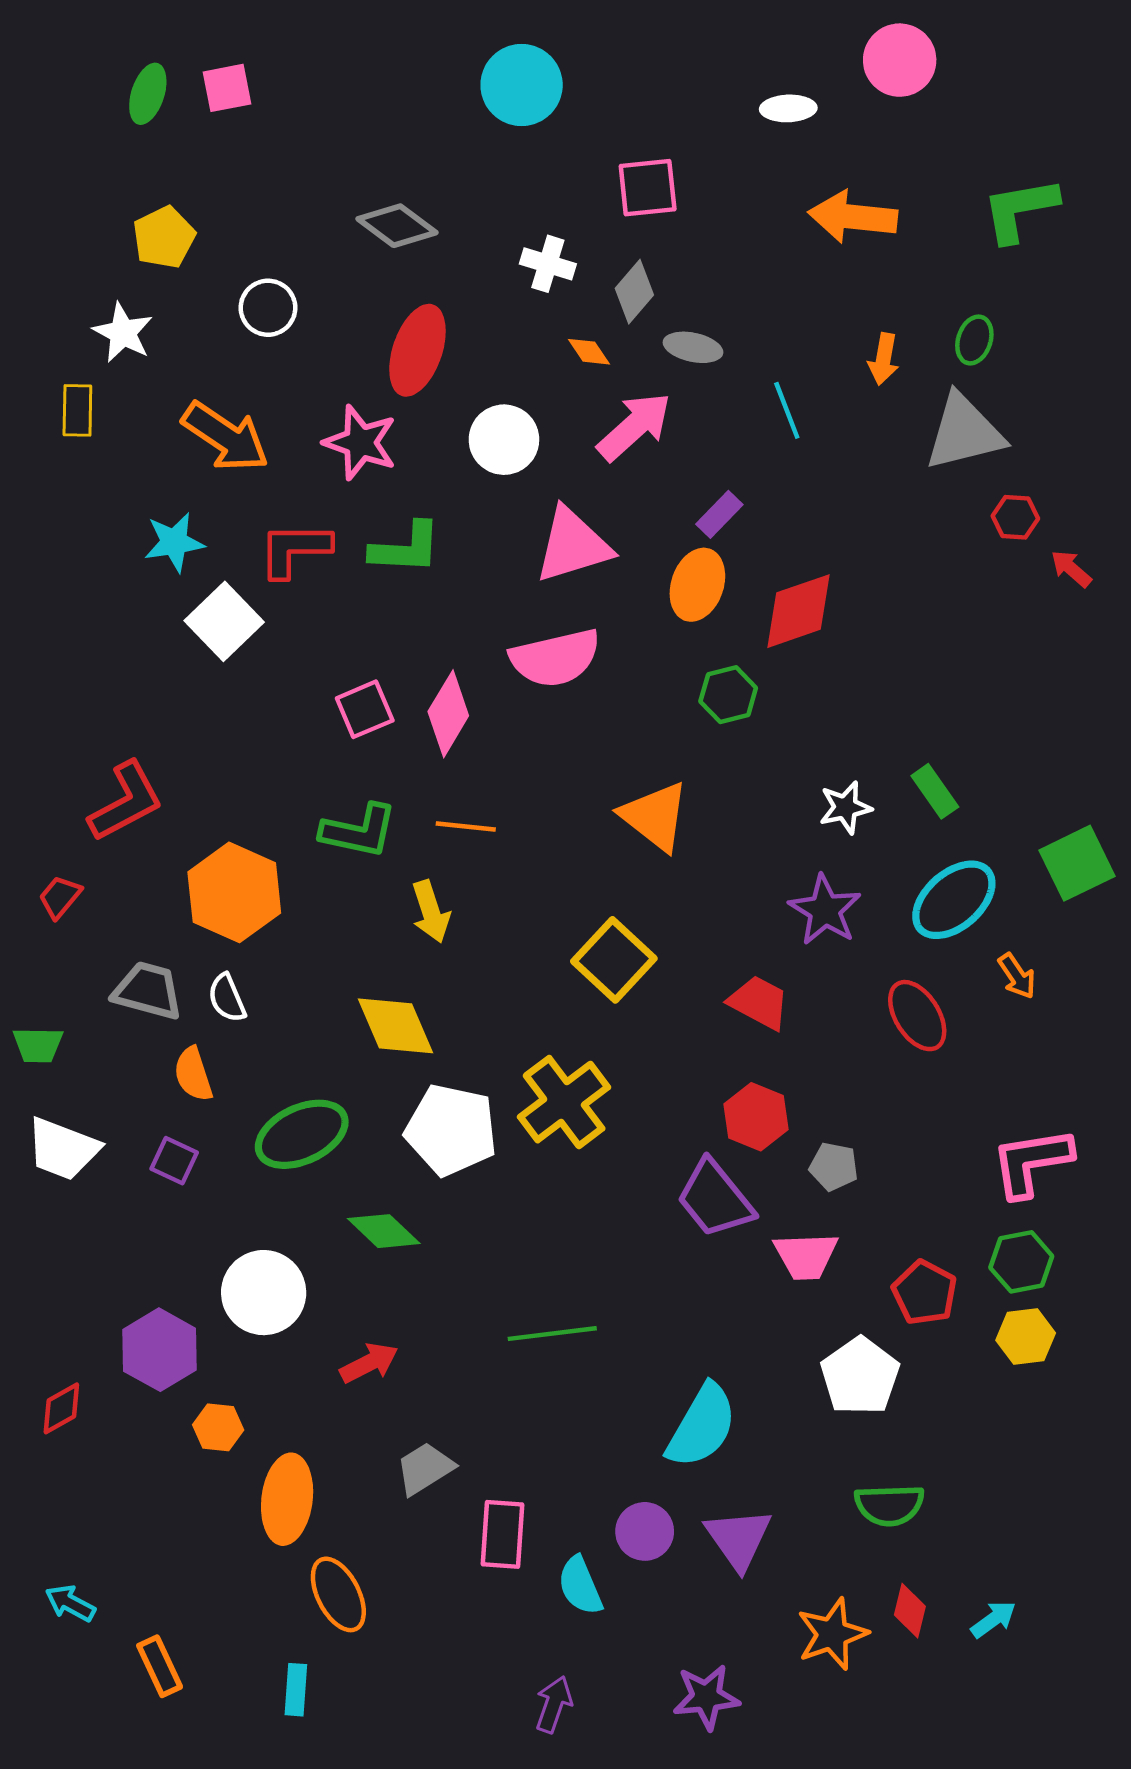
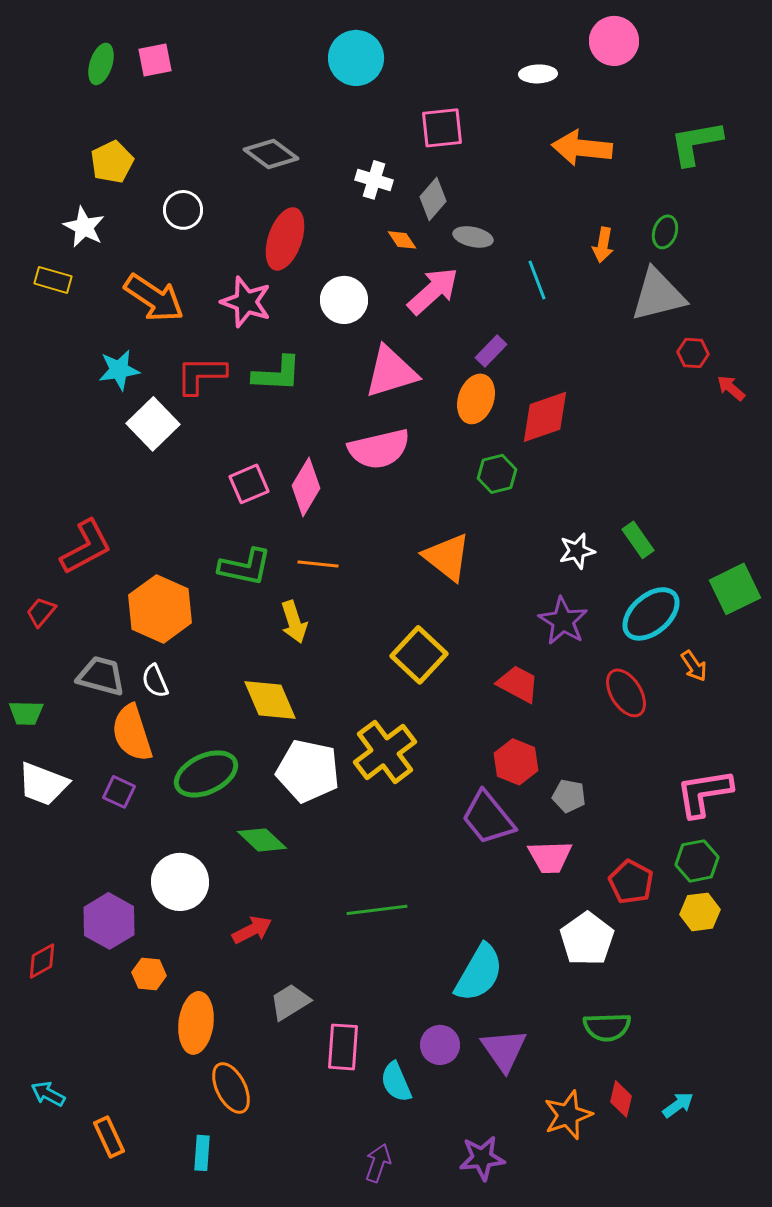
yellow rectangle: (77, 410) -> (53, 280), turned -75
orange semicircle: (193, 1074) -> (132, 733), size x1.5

